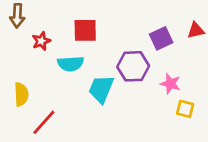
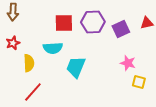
red star: (41, 41) -> (13, 43), moved
purple hexagon: (133, 66) -> (93, 22), moved
yellow semicircle: (21, 94) -> (29, 63), moved

